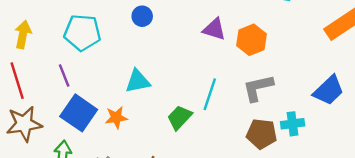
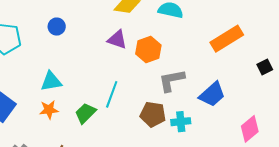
gray L-shape: (258, 88) -> (172, 80), moved
orange star: (116, 117) -> (49, 110), moved
brown pentagon: (262, 134) -> (153, 114), moved

